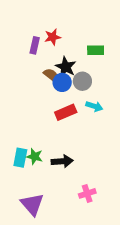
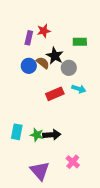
blue circle: (62, 82) -> (29, 66), moved
green star: (35, 156) -> (37, 135), moved
pink cross: (87, 193) -> (73, 162), turned -32
purple triangle: (32, 204) -> (40, 171), moved

